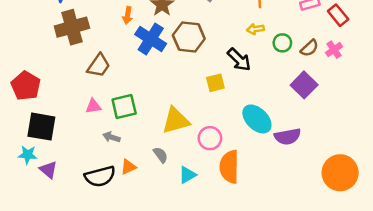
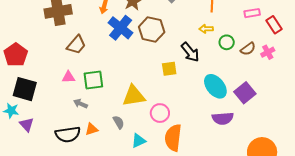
purple square: (304, 85) -> (245, 93), moved
cyan ellipse: (257, 119) -> (215, 86), moved

